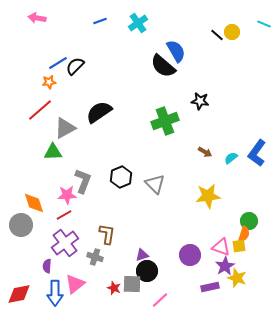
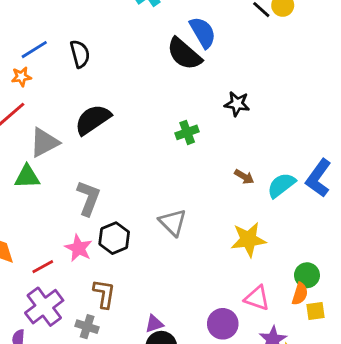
black semicircle: (75, 66) -> (80, 54), moved, turned 120
green cross: (165, 121) -> (187, 132), size x0.6
cyan semicircle: (231, 158) -> (281, 185), size x1.5
black hexagon: (121, 177) -> (114, 238), moved
gray L-shape: (83, 181) -> (88, 198), moved
pink star: (67, 195) -> (78, 248), moved, turned 30
yellow square: (239, 246) -> (316, 311), moved
pink triangle: (221, 247) -> (257, 298), moved

